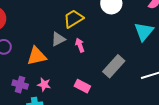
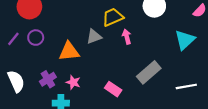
pink arrow: (80, 45) -> (127, 37), moved
purple cross: (20, 85) -> (48, 79), turned 35

